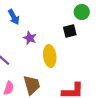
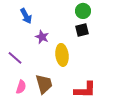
green circle: (82, 12) -> (83, 11), moved

